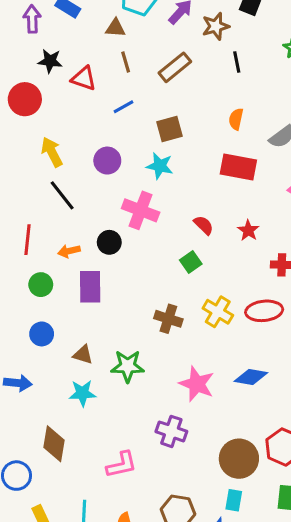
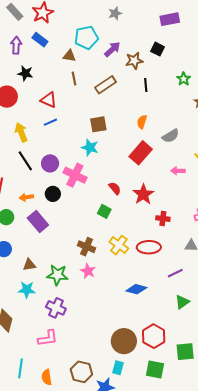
red triangle: (84, 78) -> (49, 100), moved
blue line: (123, 107) -> (50, 122), moved
purple circle: (107, 161) -> (50, 163), moved
red rectangle: (238, 167) -> (141, 153), turned -65
red star: (248, 230) -> (143, 194), size x1.5
green square: (191, 262) -> (104, 211), turned -32
purple rectangle: (90, 287) -> (38, 221), turned -45
brown triangle: (83, 355) -> (29, 265), turned -32
pink star: (197, 384) -> (88, 271), moved, size x0.7
purple cross: (171, 431) -> (56, 308), moved

